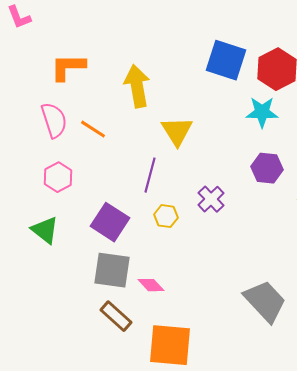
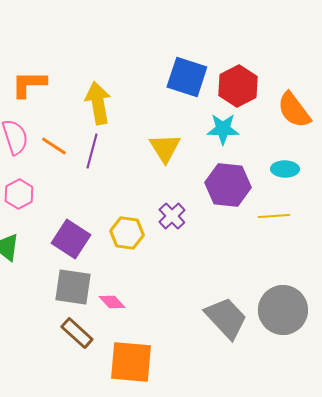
yellow triangle: (177, 131) -> (165, 148), moved
purple hexagon: (267, 168) -> (228, 185), size x1.4
purple line: (150, 175) -> (92, 151), moved
yellow hexagon: (166, 216) -> (127, 233), size x1.4

